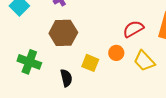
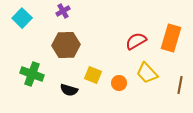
orange circle: (116, 53) -> (119, 83), moved
black semicircle: (66, 78) -> (69, 90), turned 120

